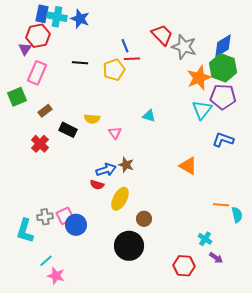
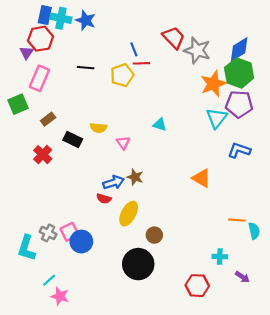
gray cross: (45, 217) -> (48, 233), turned 35
cyan cross: (205, 239) -> (220, 257), turned -32
purple arrow: (216, 258) -> (242, 277), moved

